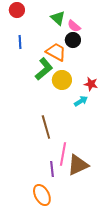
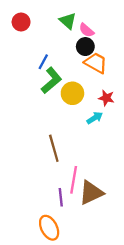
red circle: (17, 10) -> (21, 22), moved
blue line: (20, 42) -> (43, 62), moved, turned 32
orange trapezoid: (56, 52) -> (96, 63), moved

